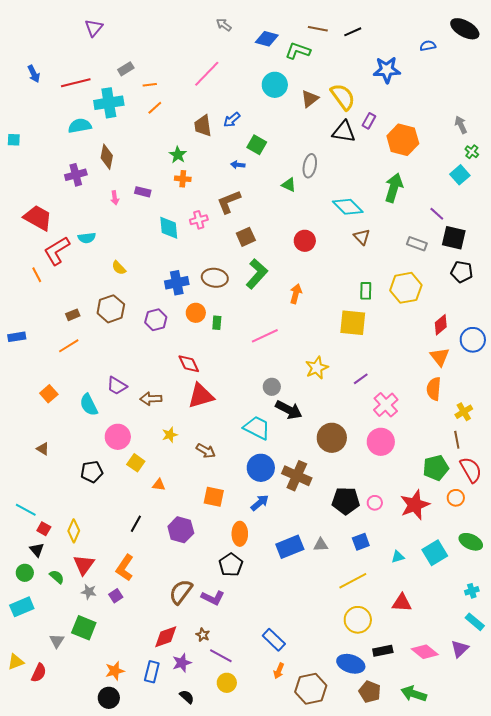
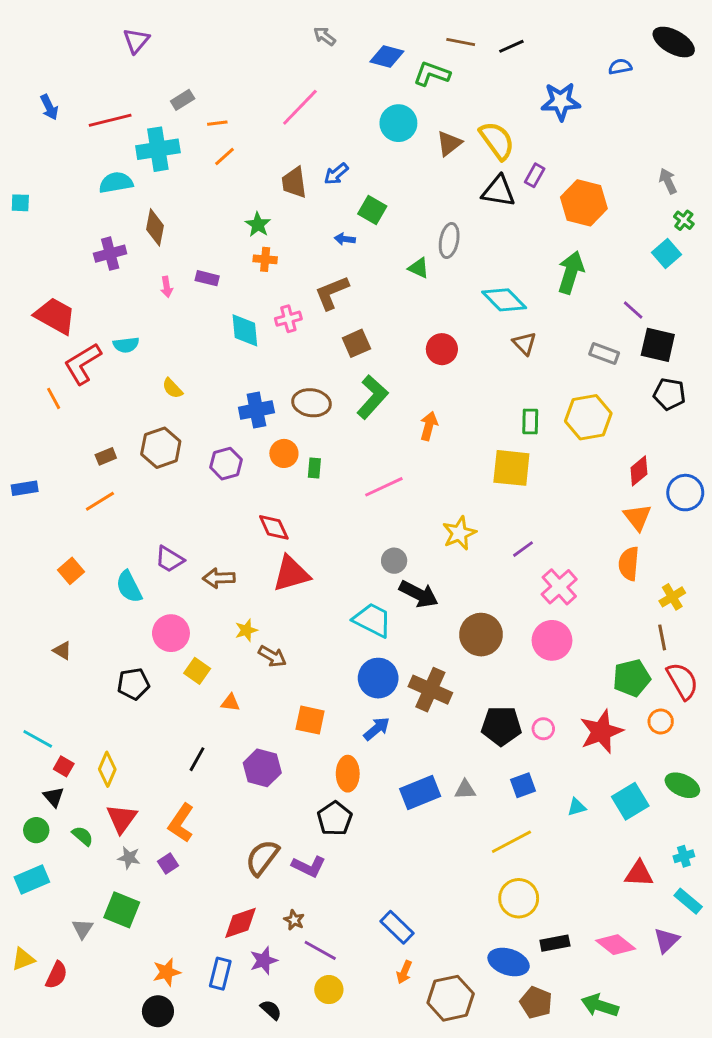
brown arrow: (206, 451) -> (272, 656), moved
red triangle: (402, 603) -> (639, 874), moved

